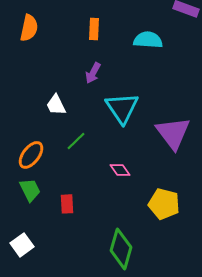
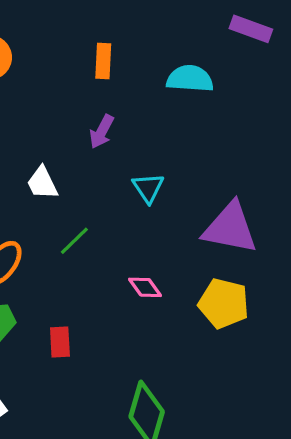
cyan triangle: (122, 108) -> (148, 188), size x0.6
purple triangle: (173, 133) -> (230, 228), turned -42
yellow pentagon: (164, 204) -> (224, 303), moved

